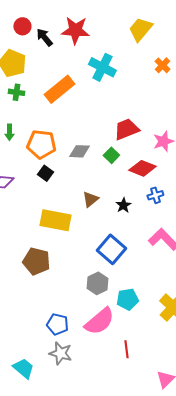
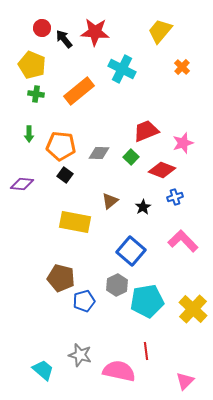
brown pentagon: (36, 261) -> (61, 278), moved
cyan pentagon: (127, 299) -> (147, 301), size x1.5
pink semicircle: (99, 321) -> (119, 371), moved, turned -128
blue pentagon: (57, 324) -> (84, 301), moved, turned -30

